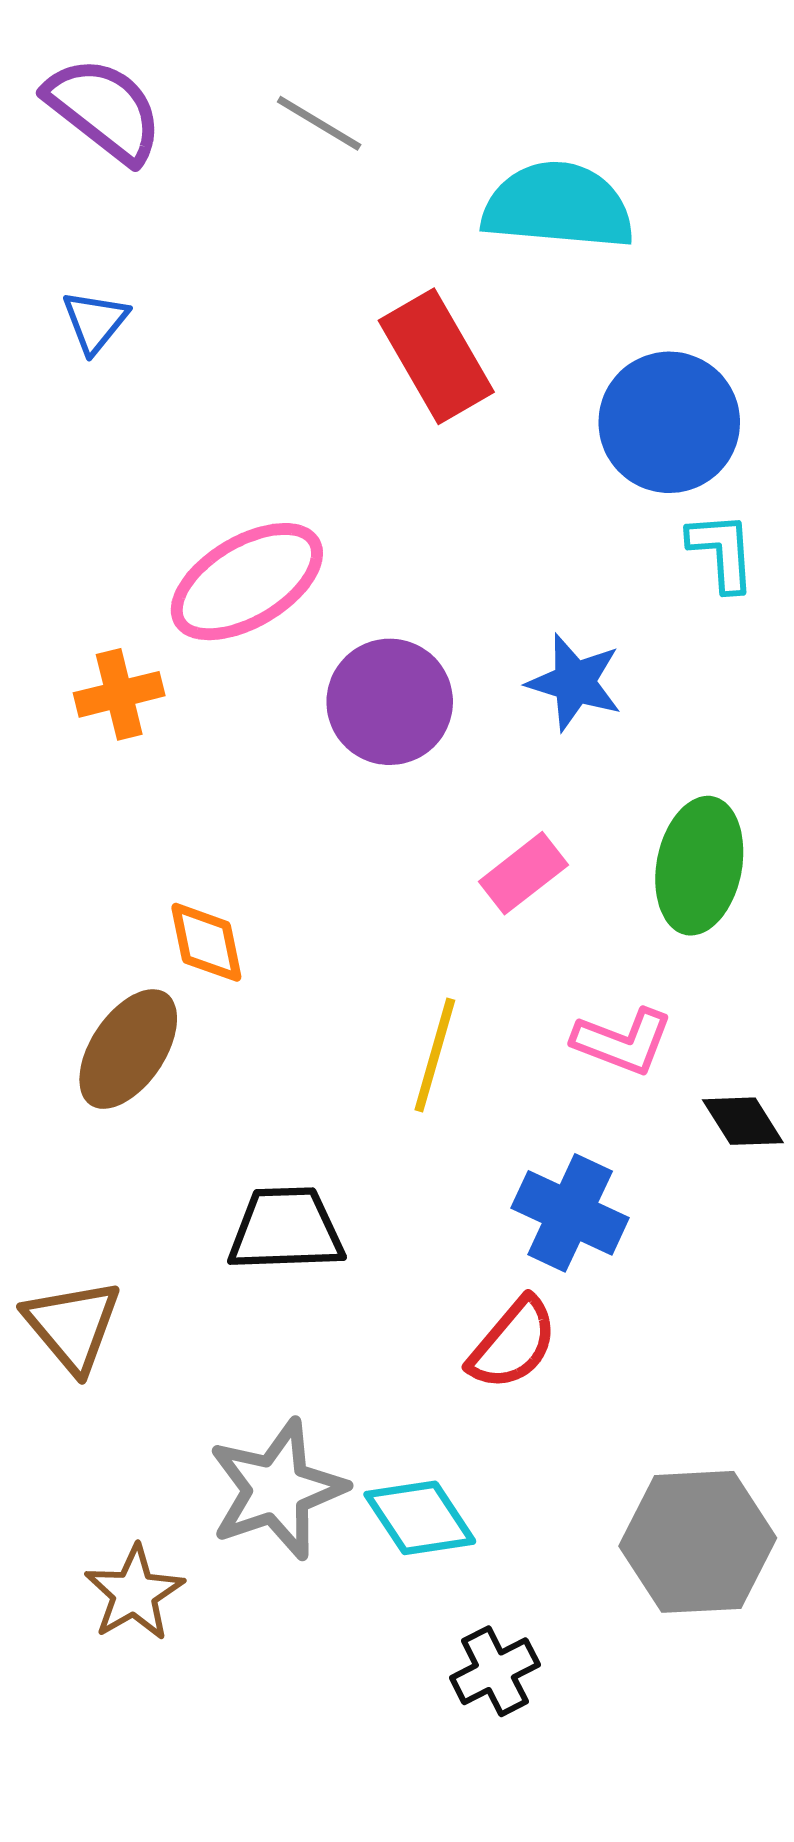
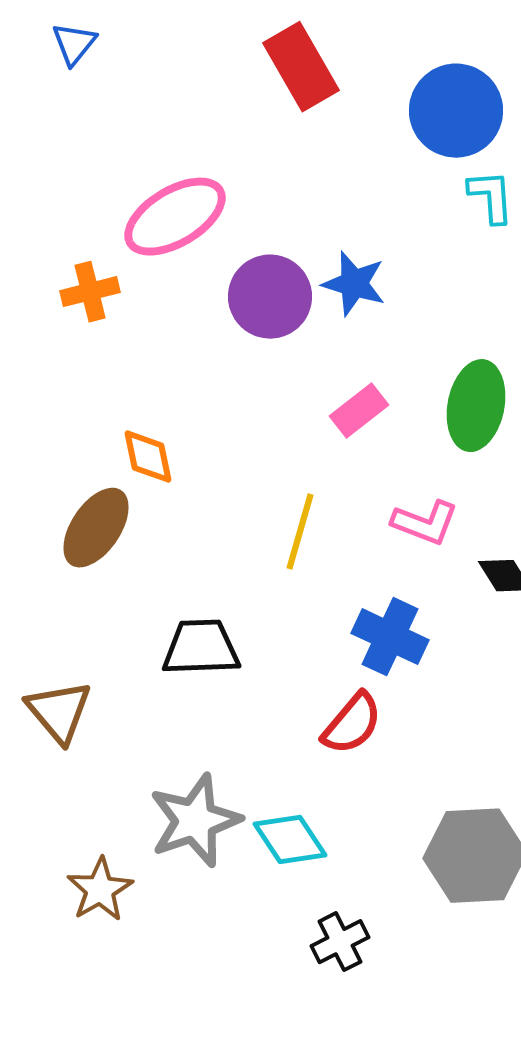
blue star: (575, 682) -> (354, 284), moved

